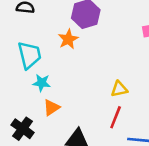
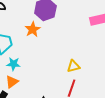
orange triangle: (51, 108) -> (12, 82), moved

